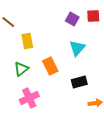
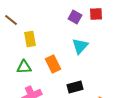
green triangle: (21, 69) -> (24, 67), turned 35
black rectangle: (79, 82) -> (75, 87), moved

